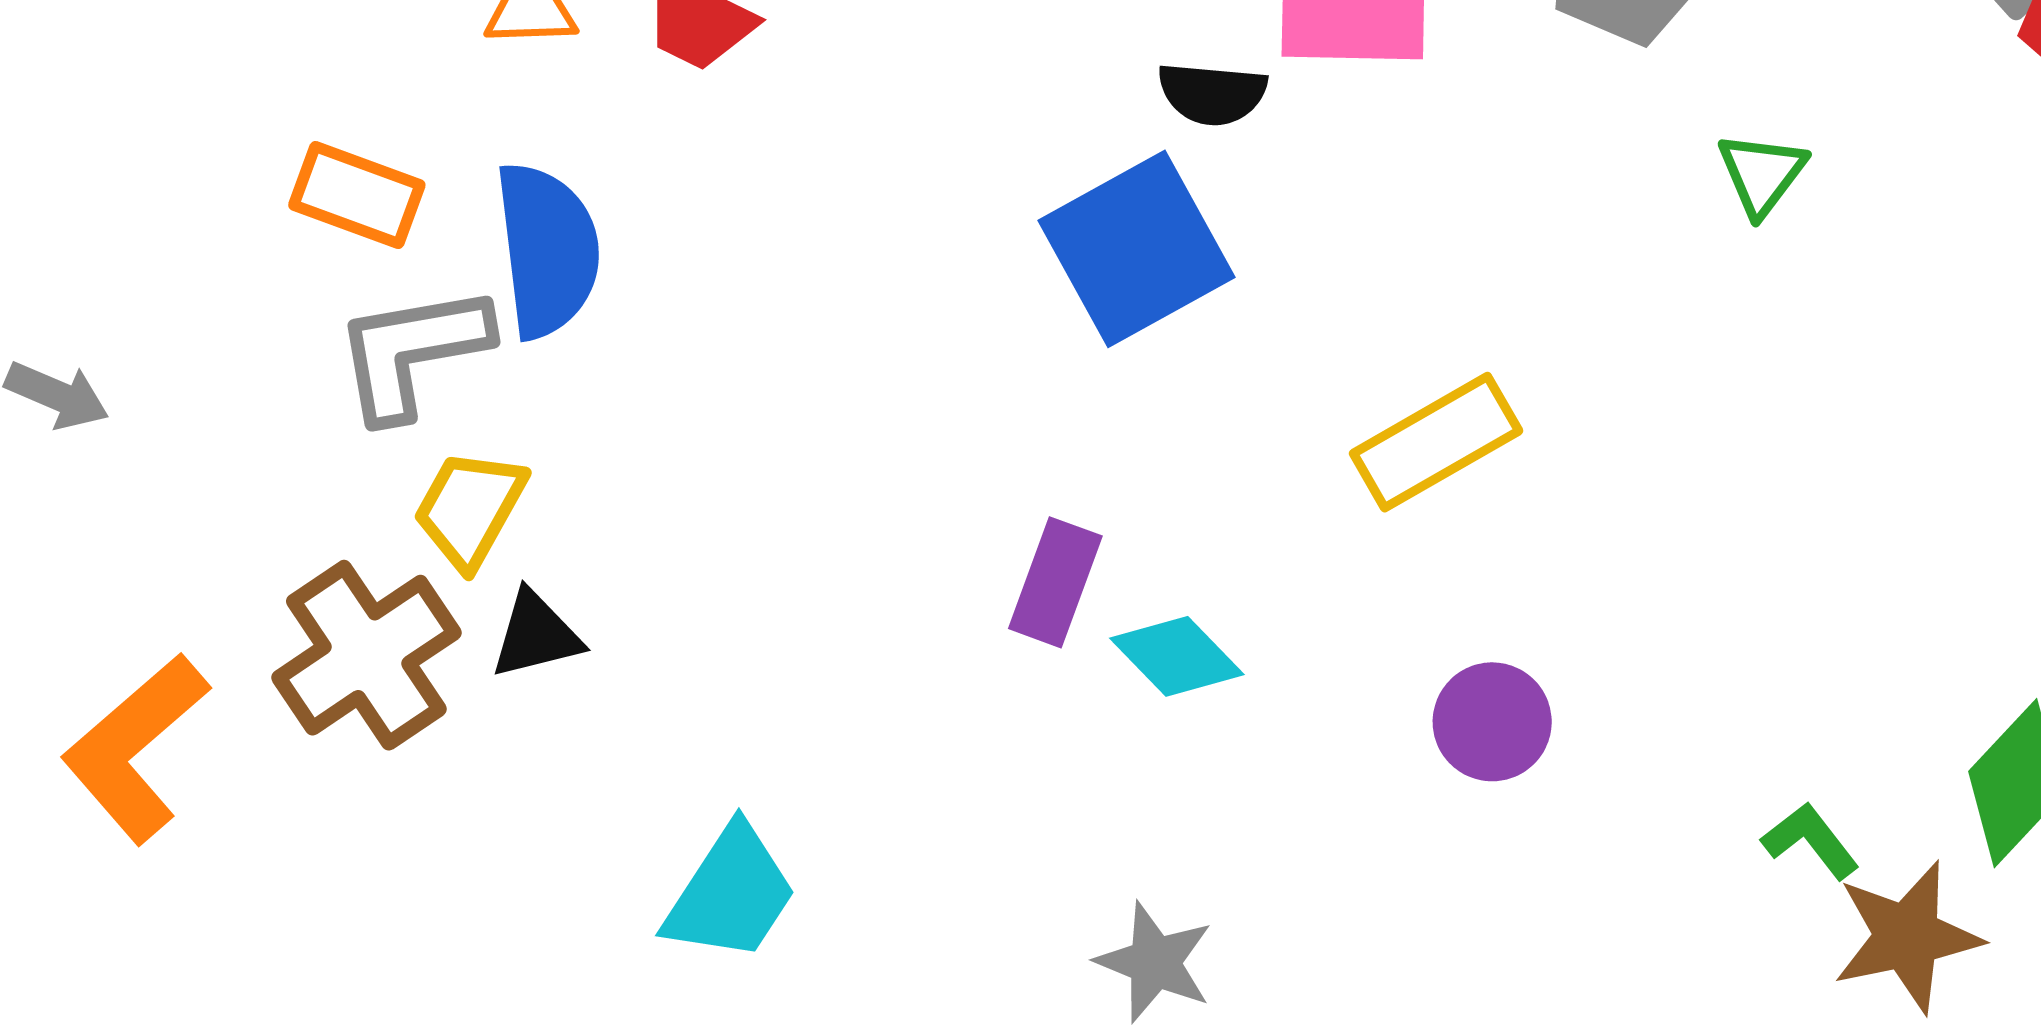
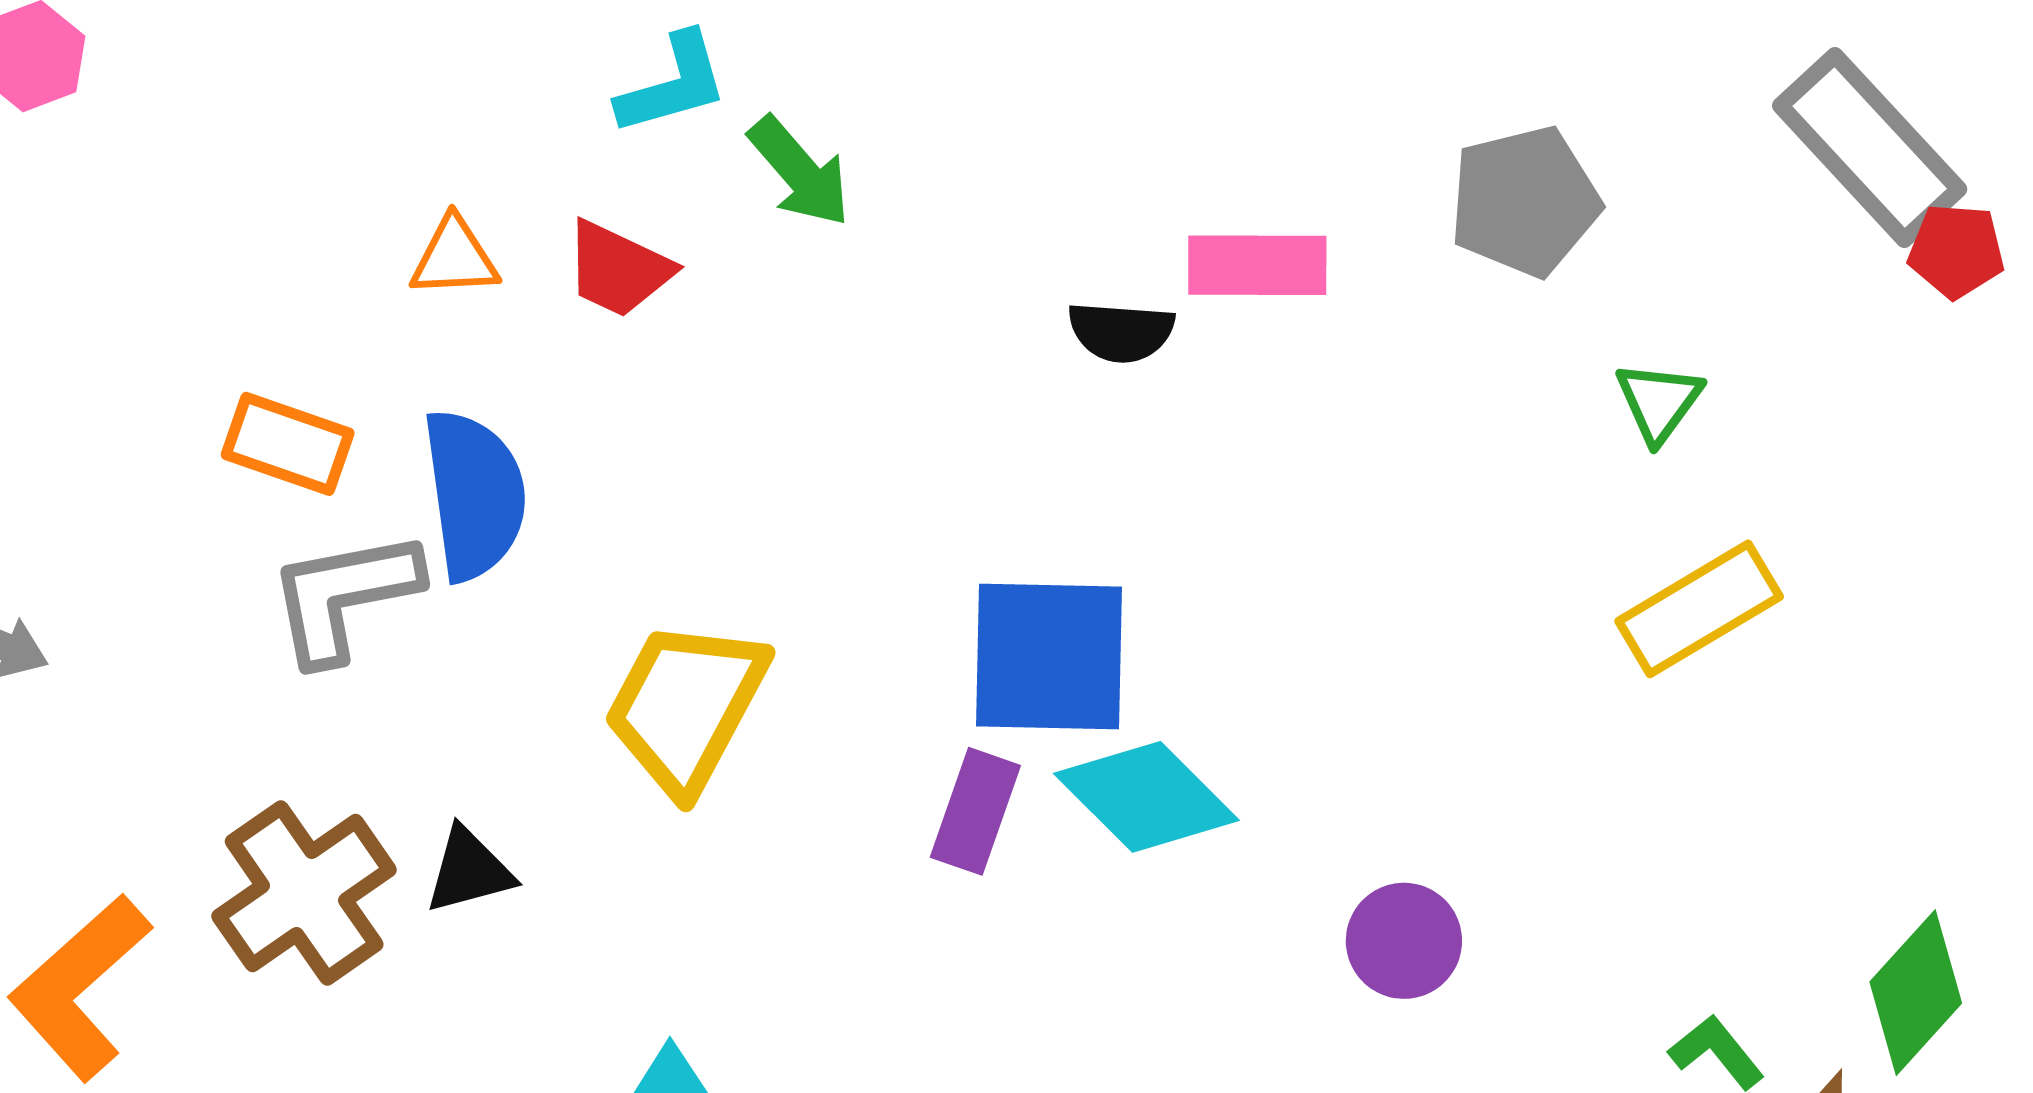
blue square: (1137, 249) -> (1049, 657), moved, turned 31
yellow rectangle: (1436, 442) -> (1699, 609), moved
yellow trapezoid: (470, 509) -> (686, 706), moved, size x1.5
cyan diamond: (1177, 656) -> (1146, 797), moved, size x1.4

